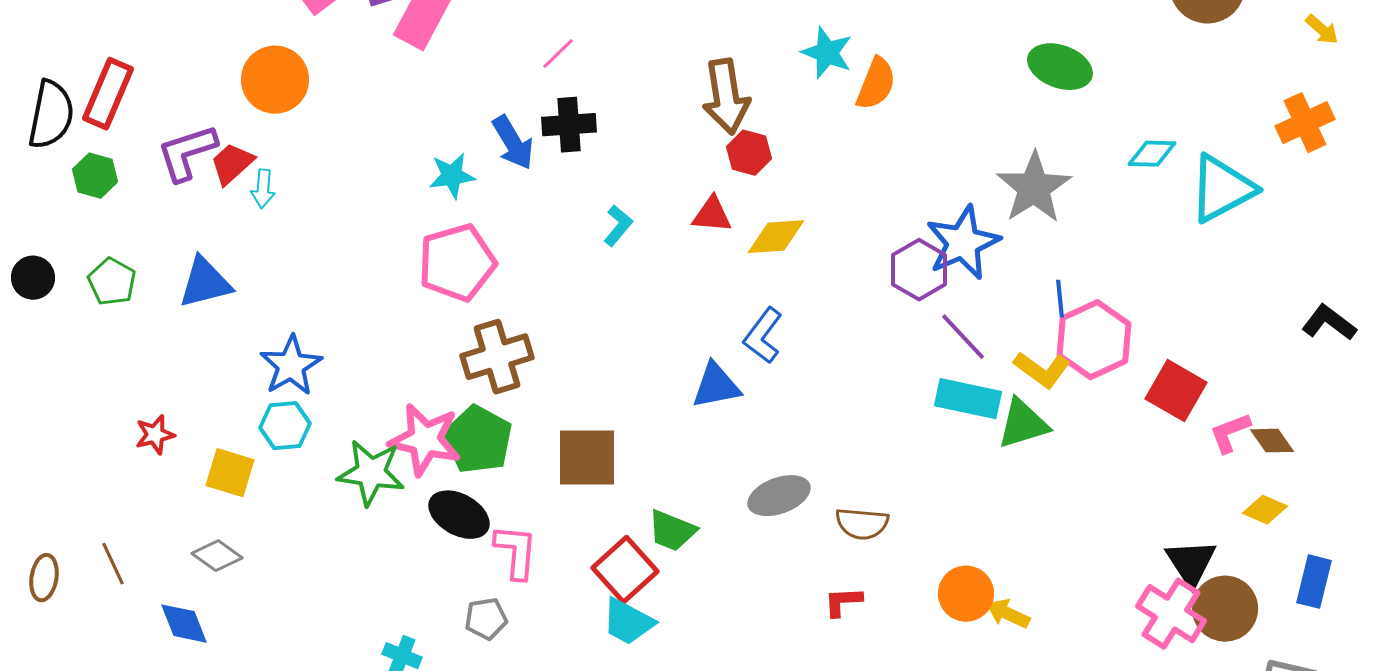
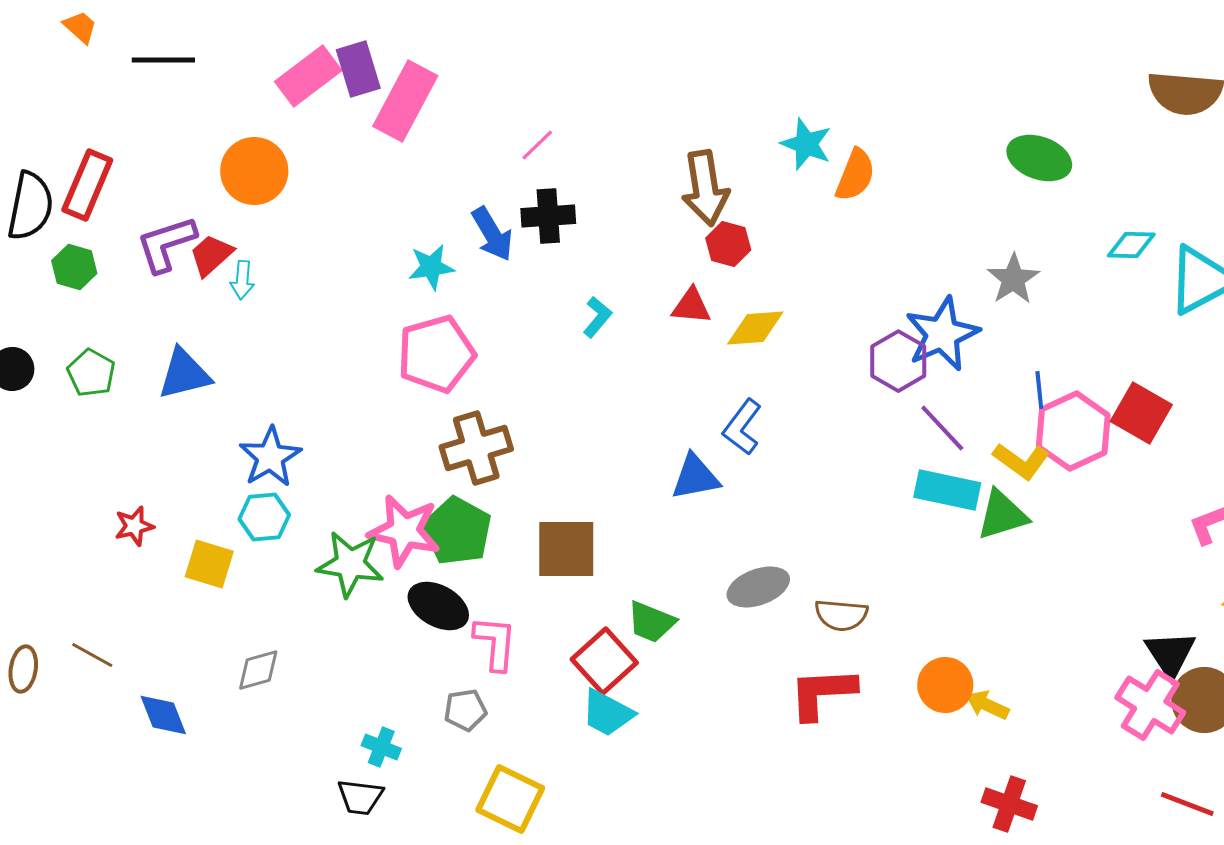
gray star: (1034, 188) -> (1013, 279), size x0.7
red square: (1176, 391) -> (1141, 413), moved
gray diamond: (217, 556) -> (258, 670), moved, turned -51
brown line: (113, 564) -> (92, 655), turned -36
red L-shape: (843, 602) -> (822, 693), size x1.8

